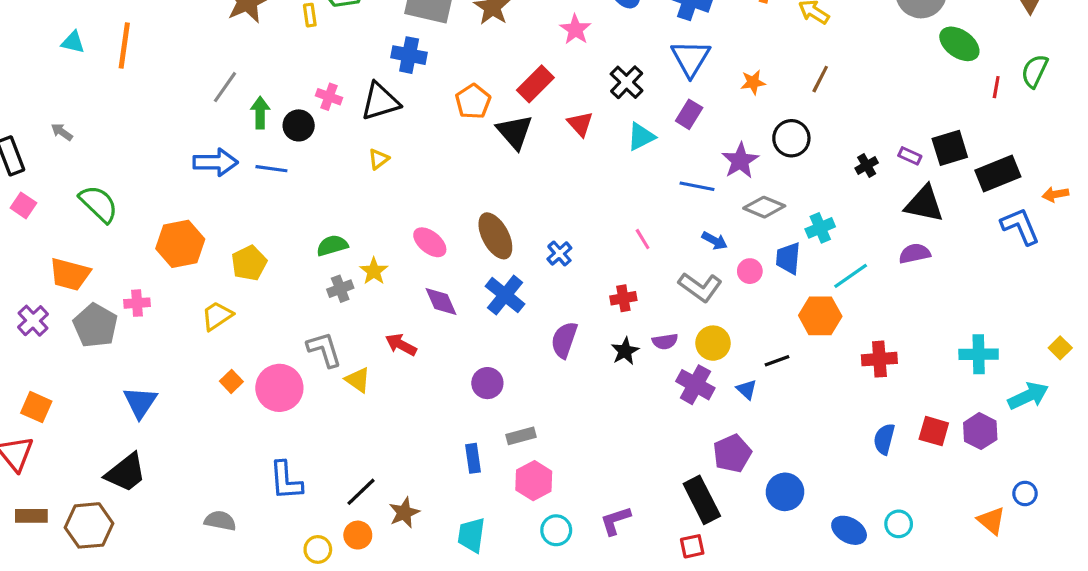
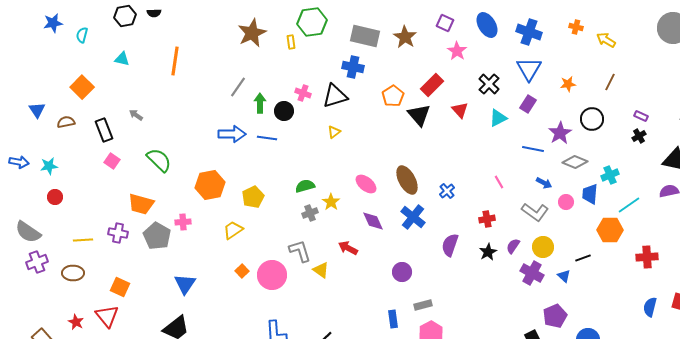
cyan triangle: (73, 42) -> (122, 59), moved
purple rectangle: (910, 156) -> (641, 116), moved
purple cross: (33, 321) -> (118, 233), turned -36
purple semicircle: (665, 341) -> (513, 246), turned 133

